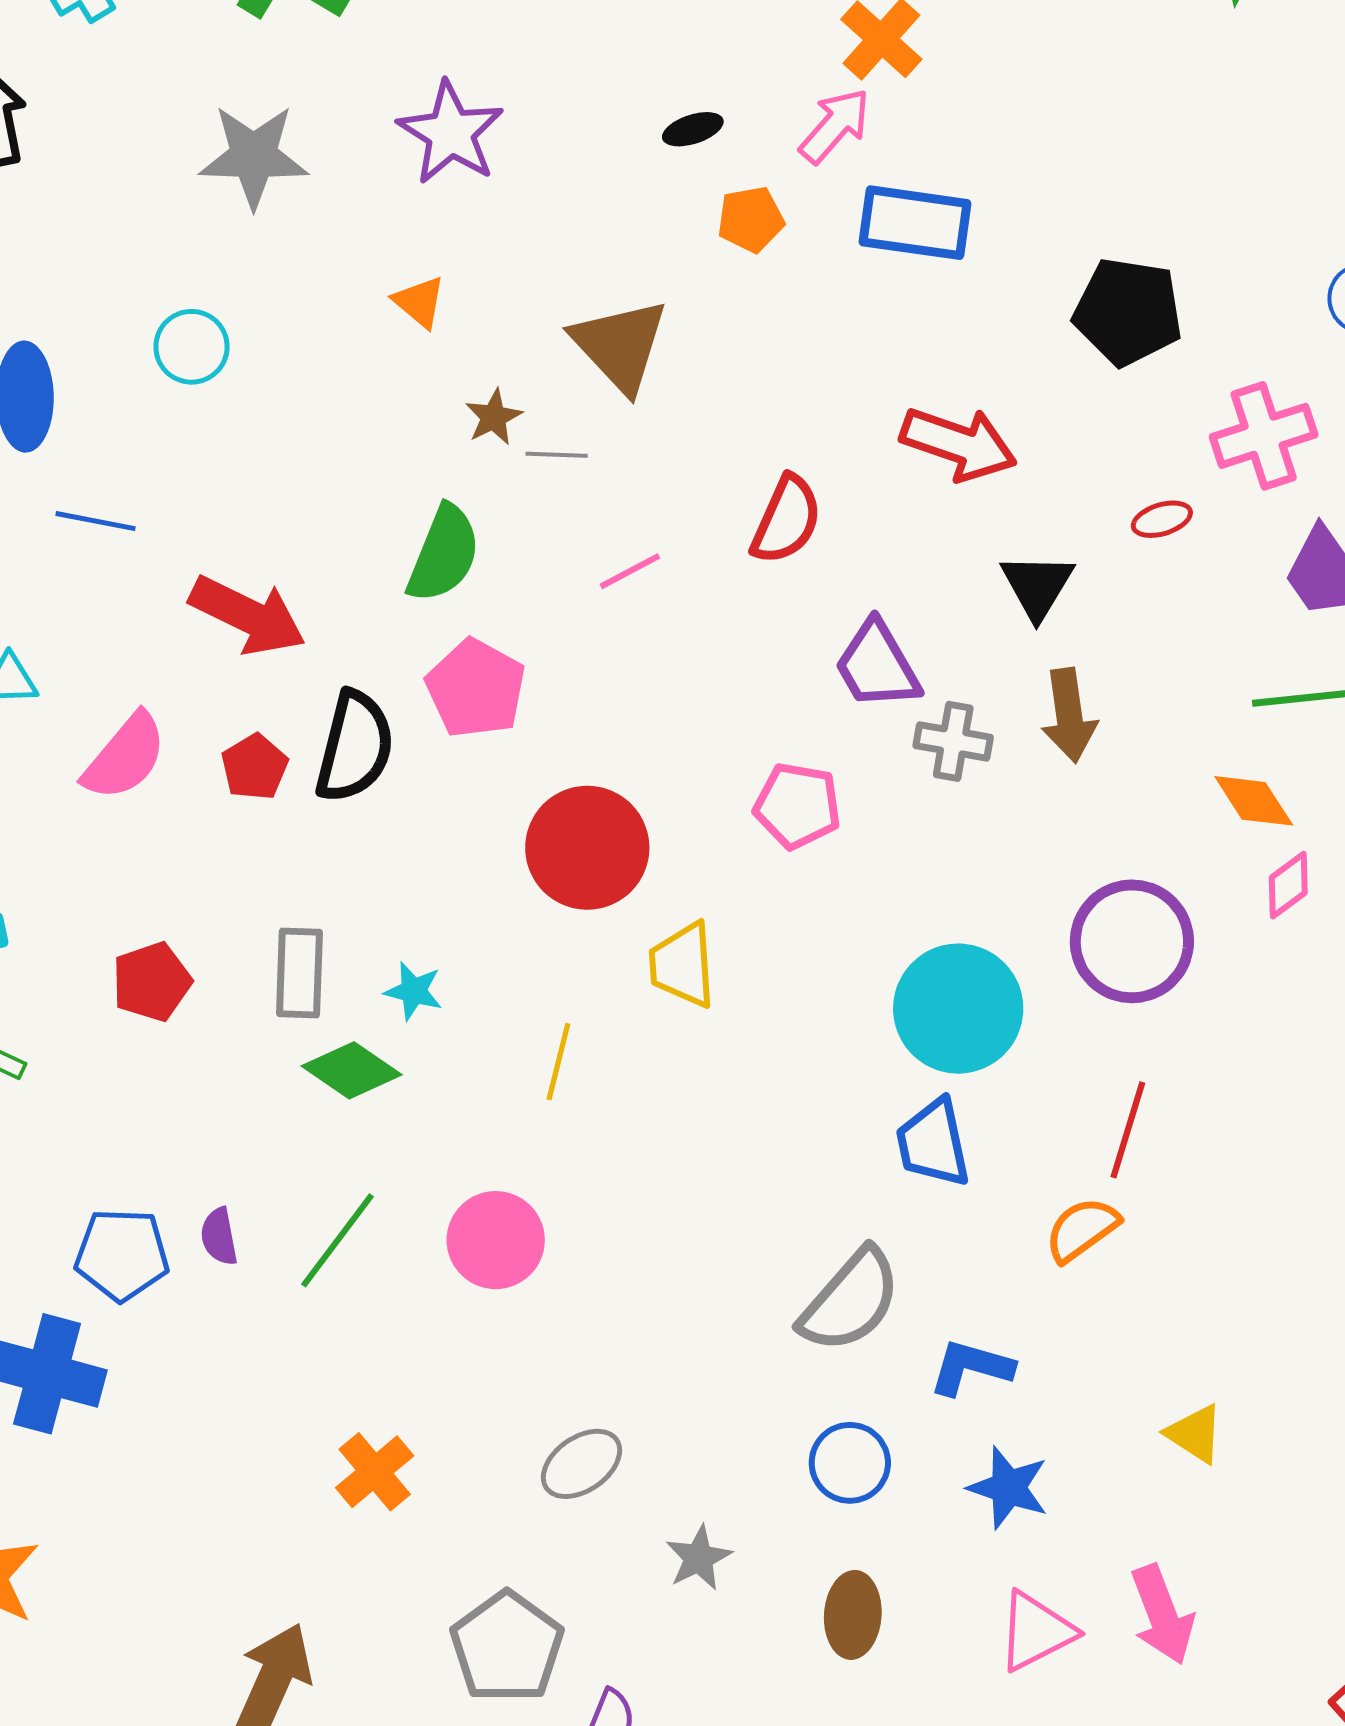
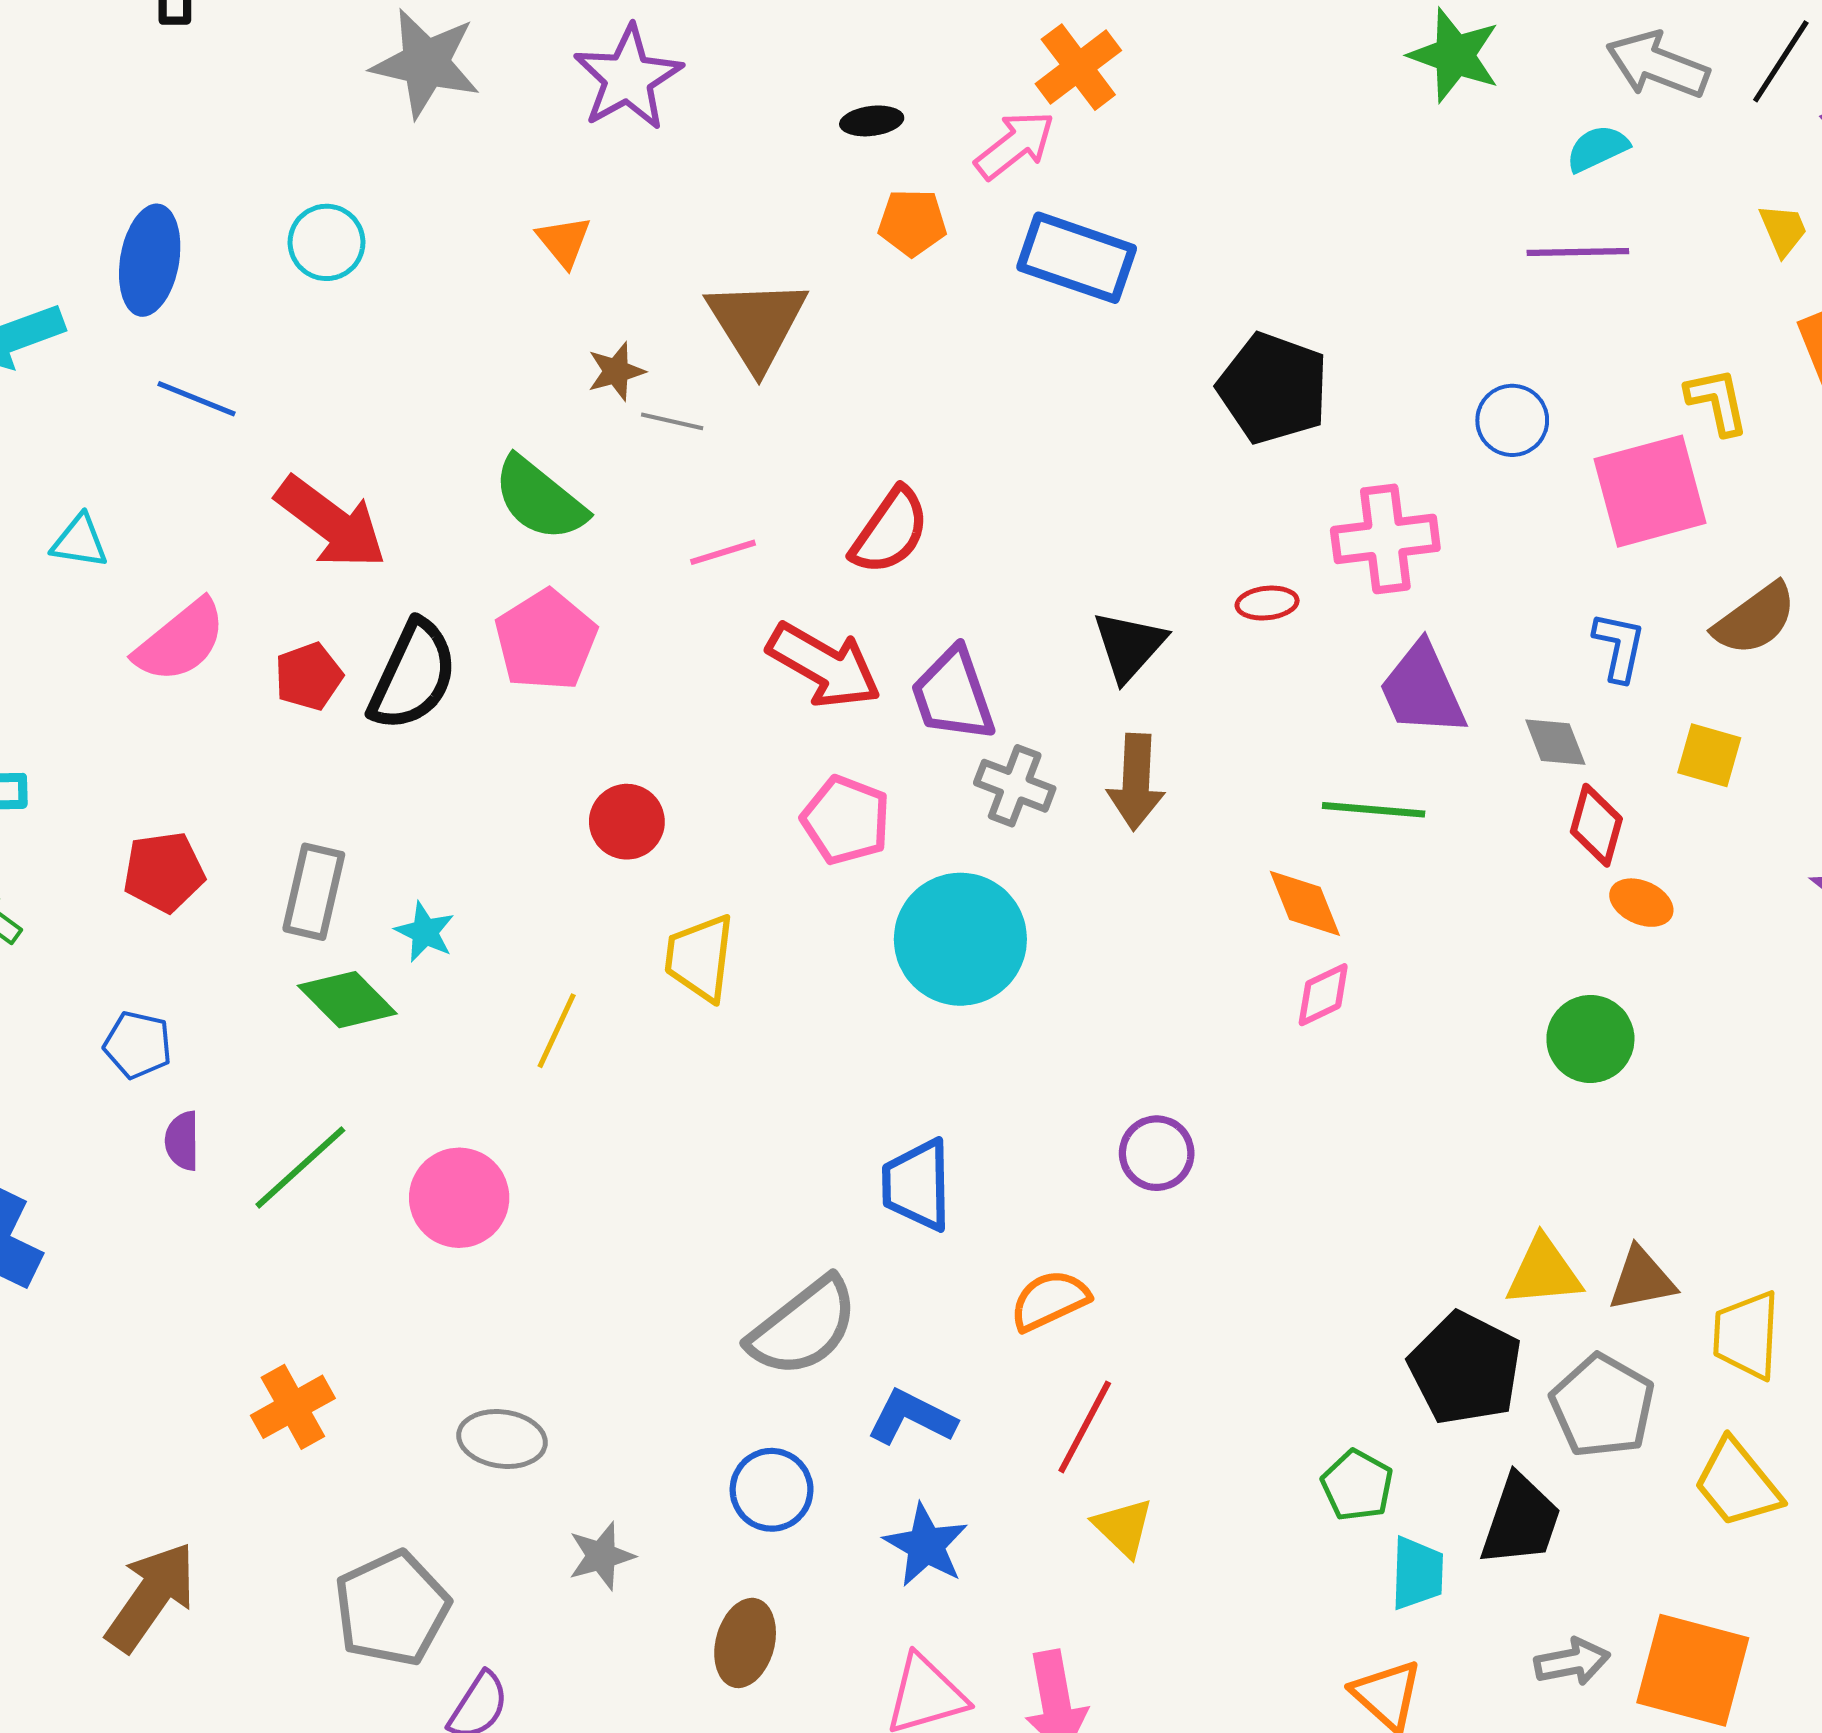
red arrow: (959, 444) -> (824, 665), moved
green semicircle: (444, 554) -> (540, 499), turned 96
red circle: (587, 848) -> (627, 822), size x0.6
purple circle: (1132, 941) -> (1157, 1153), moved, size x0.6
cyan circle: (958, 1009) -> (960, 939), moved
red line: (1128, 1130) -> (1085, 1427), moved
blue pentagon: (122, 1255) -> (138, 1045), moved, size x0.7
gray ellipse: (582, 1464) -> (502, 1439), turned 32

